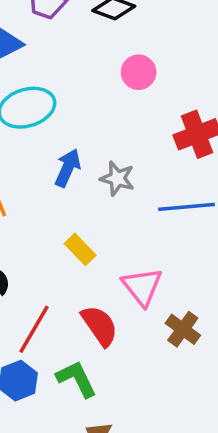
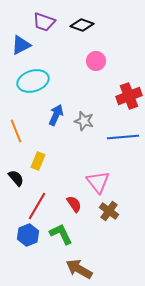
yellow rectangle: (80, 249) -> (38, 161), moved, turned 66
red semicircle: (100, 326) -> (74, 204), size x0.7
brown cross: (183, 329) -> (109, 211), moved

